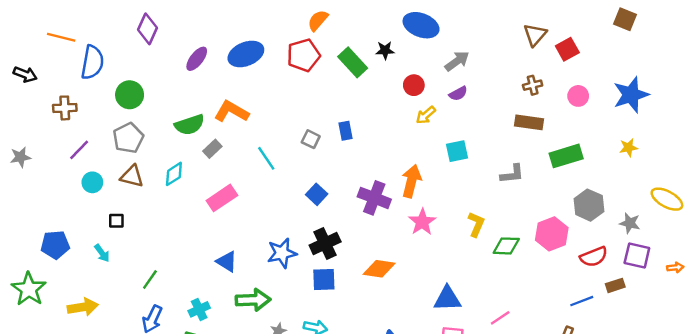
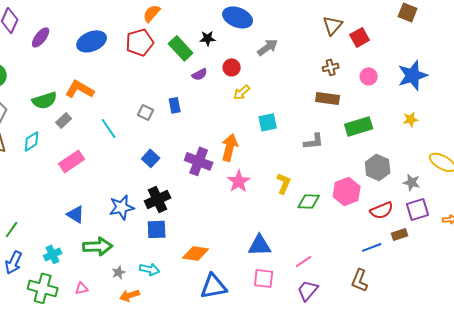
purple ellipse: (197, 59) -> (41, 37), moved
purple semicircle: (458, 94) -> (200, 74), moved
purple square: (637, 255) -> (418, 209), turned -30
orange diamond: (379, 269) -> (196, 253), moved

